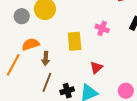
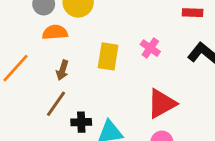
orange semicircle: (31, 44) -> (55, 32), moved
red triangle: (96, 68) -> (162, 103), moved, size x1.6

